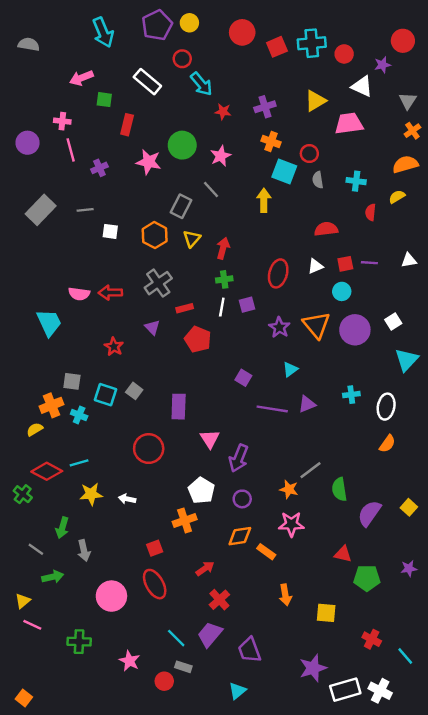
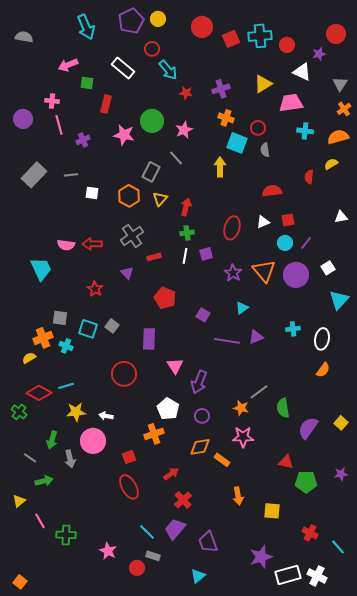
cyan cross: (356, 181) -> (305, 131), moved
purple line: (369, 263) -> (306, 243), moved, turned -56
red pentagon: (198, 339) -> (165, 298), moved
pink circle: (111, 596) -> (93, 441), moved
pink line: (32, 625) -> (40, 521), moved, turned 35

